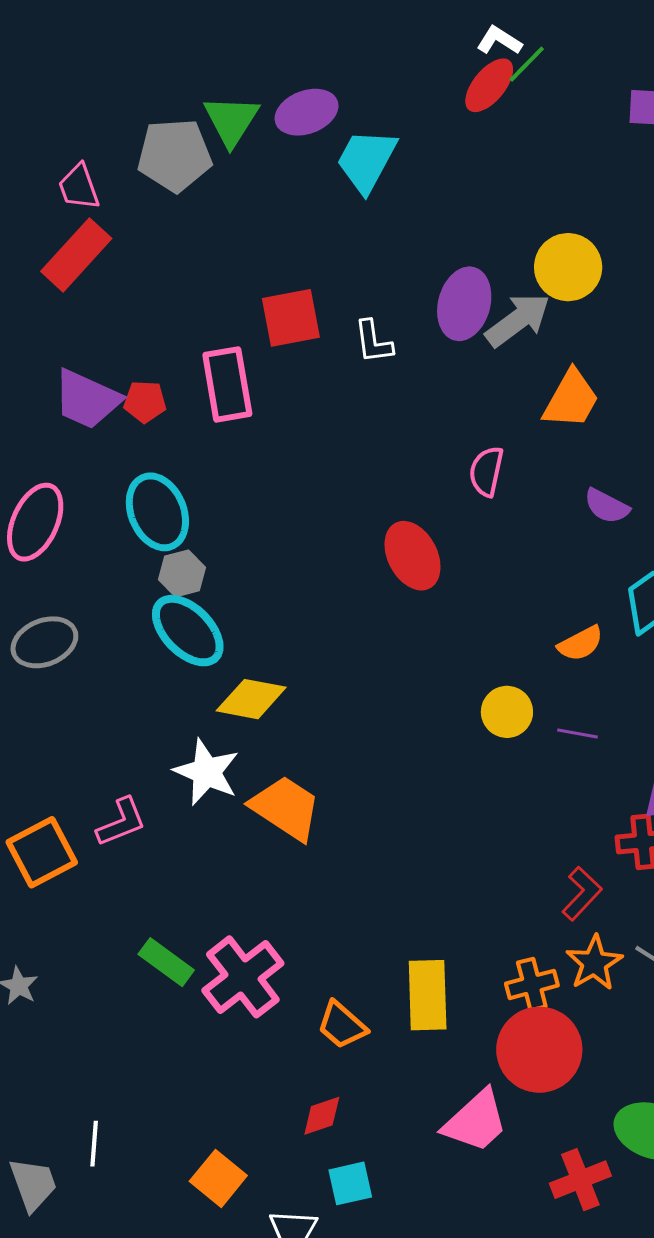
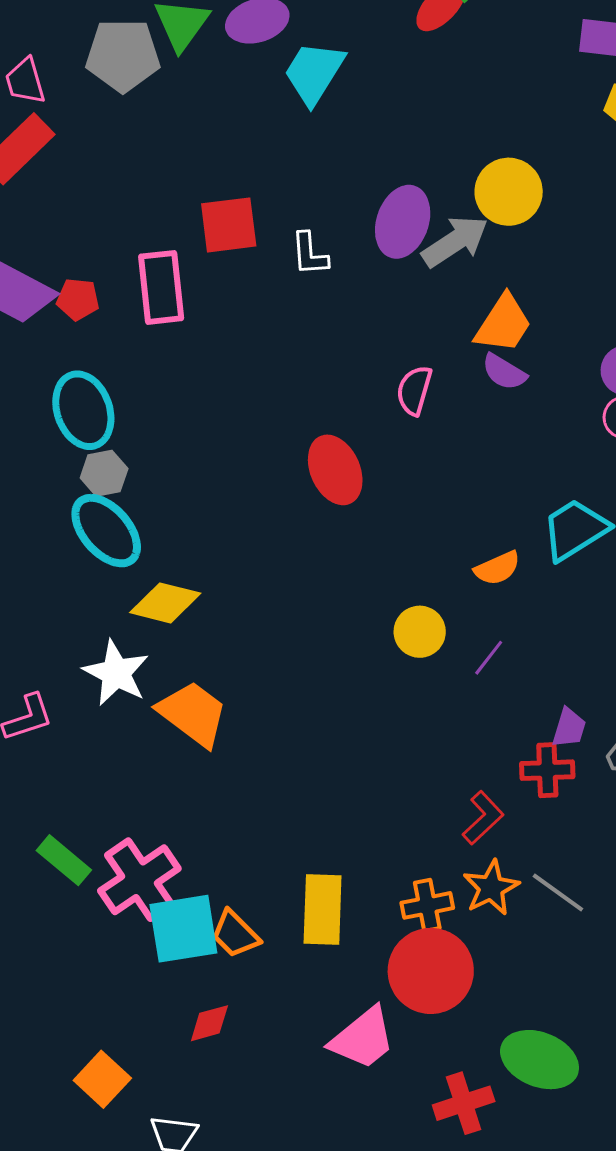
purple semicircle: (607, 506) -> (504, 372), moved
purple line: (578, 733) -> (489, 658), turned -66
cyan square: (350, 1183) -> (183, 929), moved, size x1.6

